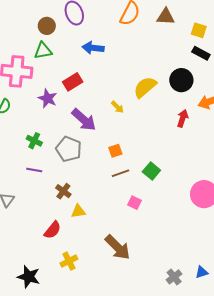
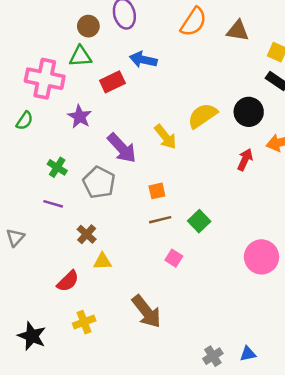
red rectangle: (73, 82) -> (112, 82), moved
yellow arrow: (117, 107) -> (165, 137), size x1.5

